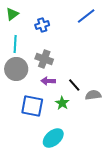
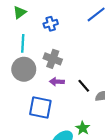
green star: (62, 103) -> (83, 128), moved

